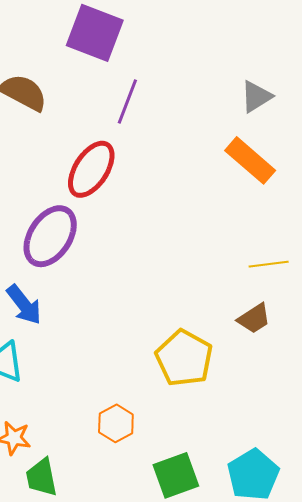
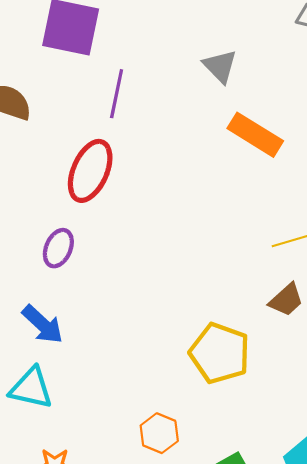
gray triangle: (256, 97) -> (220, 66), moved, turned -33
purple ellipse: (50, 236) -> (58, 248), size x0.6

